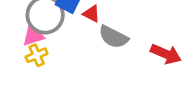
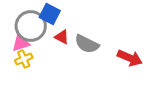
red triangle: (91, 14) -> (62, 37), moved

